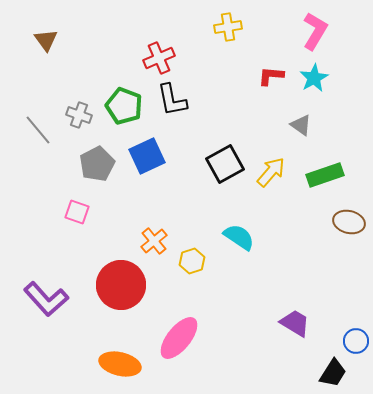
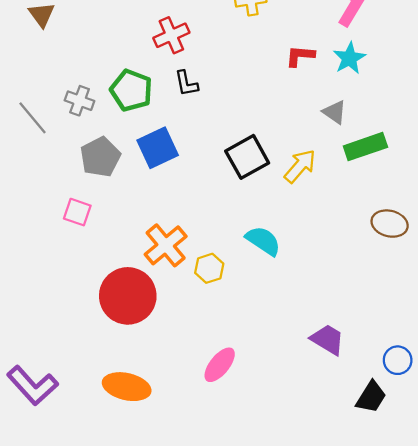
black L-shape: (172, 100) -> (186, 83), size x0.7
green rectangle: (325, 175) -> (365, 147), moved
orange cross: (154, 241) -> (166, 245), size x1.4
purple L-shape: (46, 299) -> (32, 385), moved
pink ellipse: (179, 338) -> (220, 365), moved, size x0.7

